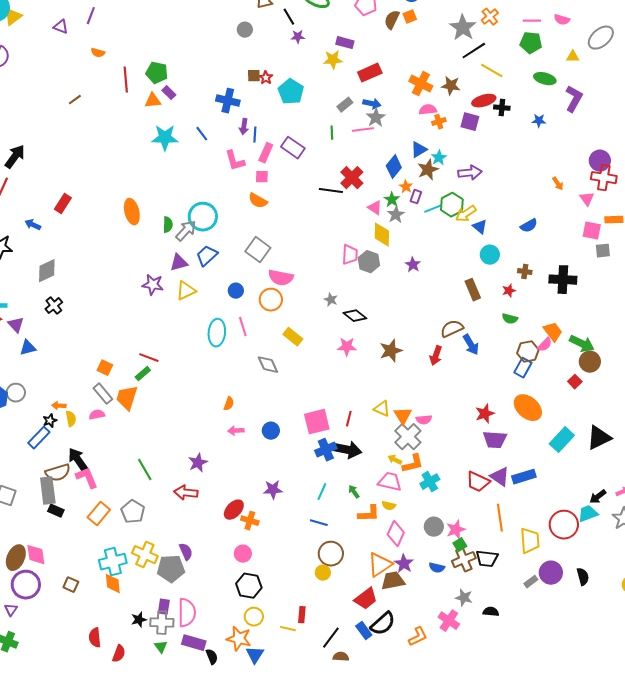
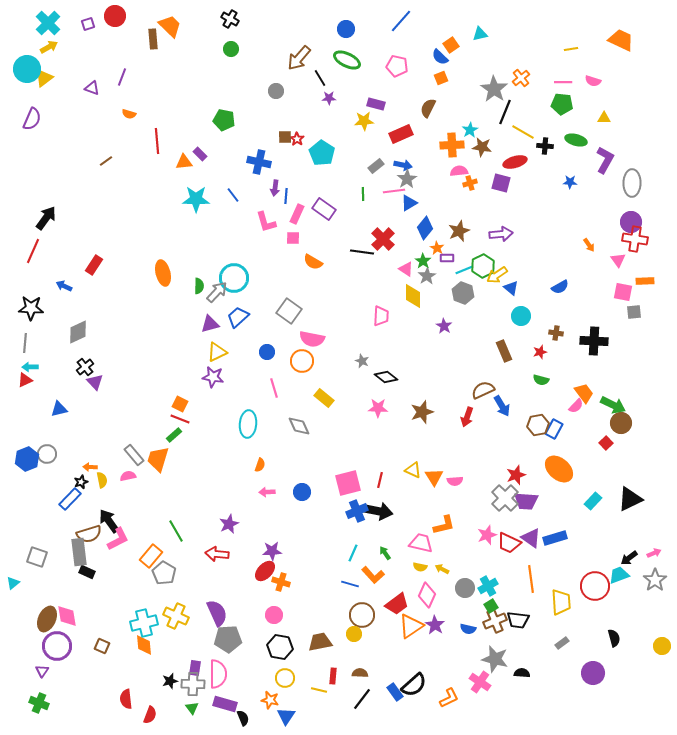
brown semicircle: (392, 20) -> (428, 108), moved
gray ellipse: (601, 38) -> (632, 183), moved, turned -48
black line: (474, 51) -> (505, 112), turned -35
green pentagon: (157, 73) -> (224, 120), moved
orange cross: (421, 84) -> (452, 145), turned -30
black cross: (502, 108) -> (545, 146), moved
blue triangle: (419, 150) -> (409, 203), moved
cyan star: (439, 158) -> (470, 130), moved
purple rectangle: (416, 197) -> (447, 258), turned 72
orange semicircle: (258, 201) -> (313, 262), moved
gray hexagon: (369, 262) -> (463, 293), moved
purple star: (153, 285) -> (213, 377), moved
purple triangle: (16, 325) -> (95, 382), moved
cyan ellipse: (217, 333) -> (248, 424), moved
brown hexagon: (528, 352) -> (538, 425), moved
orange square: (105, 368) -> (180, 404), moved
gray cross: (408, 437) -> (505, 498), moved
cyan rectangle: (562, 440) -> (593, 501), size x0.7
yellow arrow: (395, 460) -> (442, 569), moved
pink L-shape: (87, 478) -> (118, 539), turned 85
cyan cross: (430, 482) -> (488, 586), moved
purple star: (273, 490) -> (272, 551), moved
orange rectangle: (99, 514) -> (151, 556), moved
orange L-shape: (369, 514) -> (373, 575), moved, turned 50
pink star: (456, 530) -> (487, 535), moved
purple semicircle: (186, 552) -> (217, 613), size x1.5
gray pentagon: (171, 569) -> (228, 639), moved
purple circle: (551, 573) -> (593, 673), moved
brown trapezoid: (393, 581) -> (320, 642), moved
gray star: (464, 598) -> (495, 659), size x1.5
red trapezoid: (366, 599) -> (397, 604), moved
orange star: (239, 639) -> (270, 700), size x0.7
brown semicircle: (341, 657) -> (360, 673), moved

